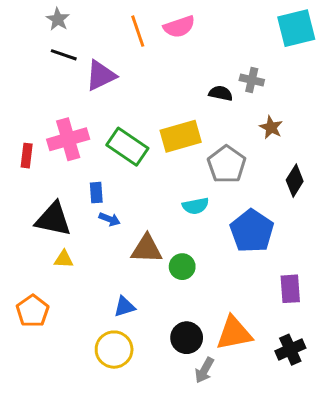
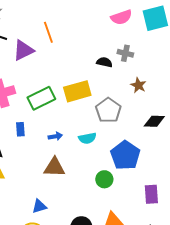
pink semicircle: (179, 27) -> (121, 17), moved
orange line: (138, 31) -> (48, 32), moved
green rectangle: (127, 147) -> (41, 98), turned -60
black diamond: (295, 181) -> (154, 121), turned 60
blue arrow: (110, 219) -> (55, 136), moved, turned -32
green circle: (182, 267) -> (104, 179), moved

